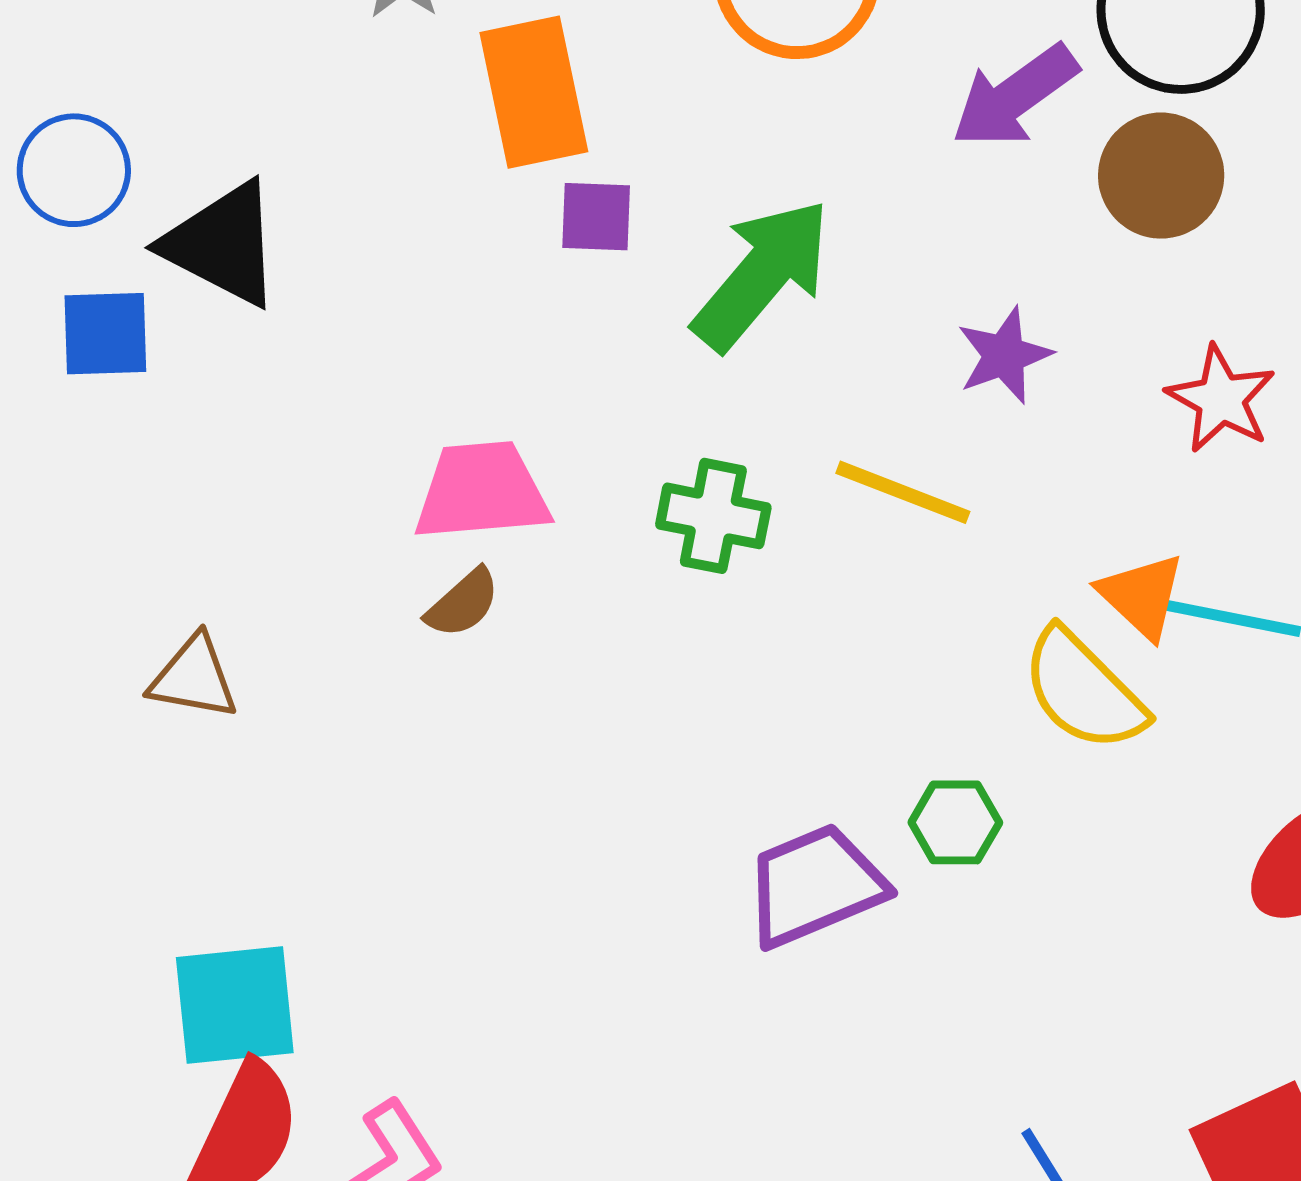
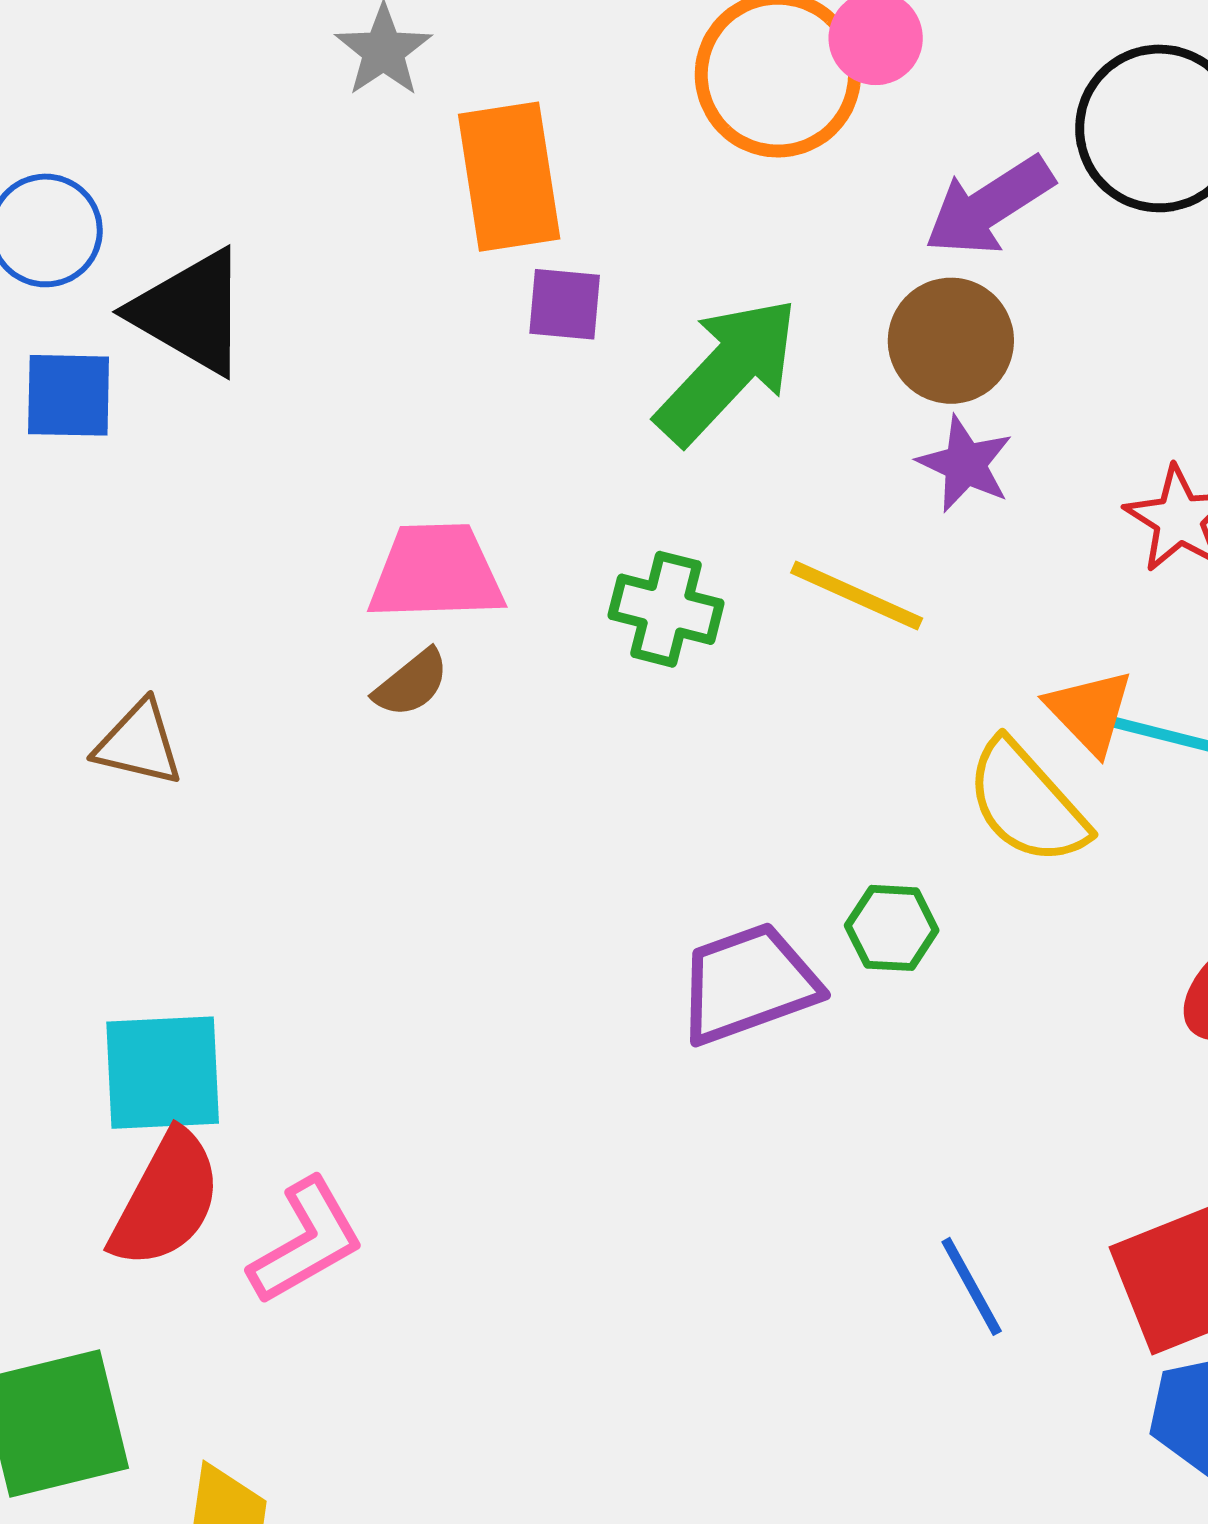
brown circle: (1161, 176) -> (951, 341), moved
purple star: (1004, 355) -> (965, 464), turned -30

